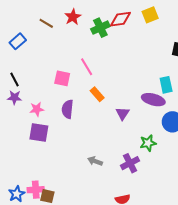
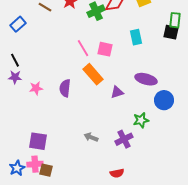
pink square: (62, 78) -> (105, 49), moved
cyan rectangle: (166, 85) -> (136, 37), moved
orange rectangle: (97, 94) -> (93, 74), size x1.5
purple triangle: (123, 113) -> (117, 92), turned 40
purple square: (39, 132) -> (38, 141), moved

